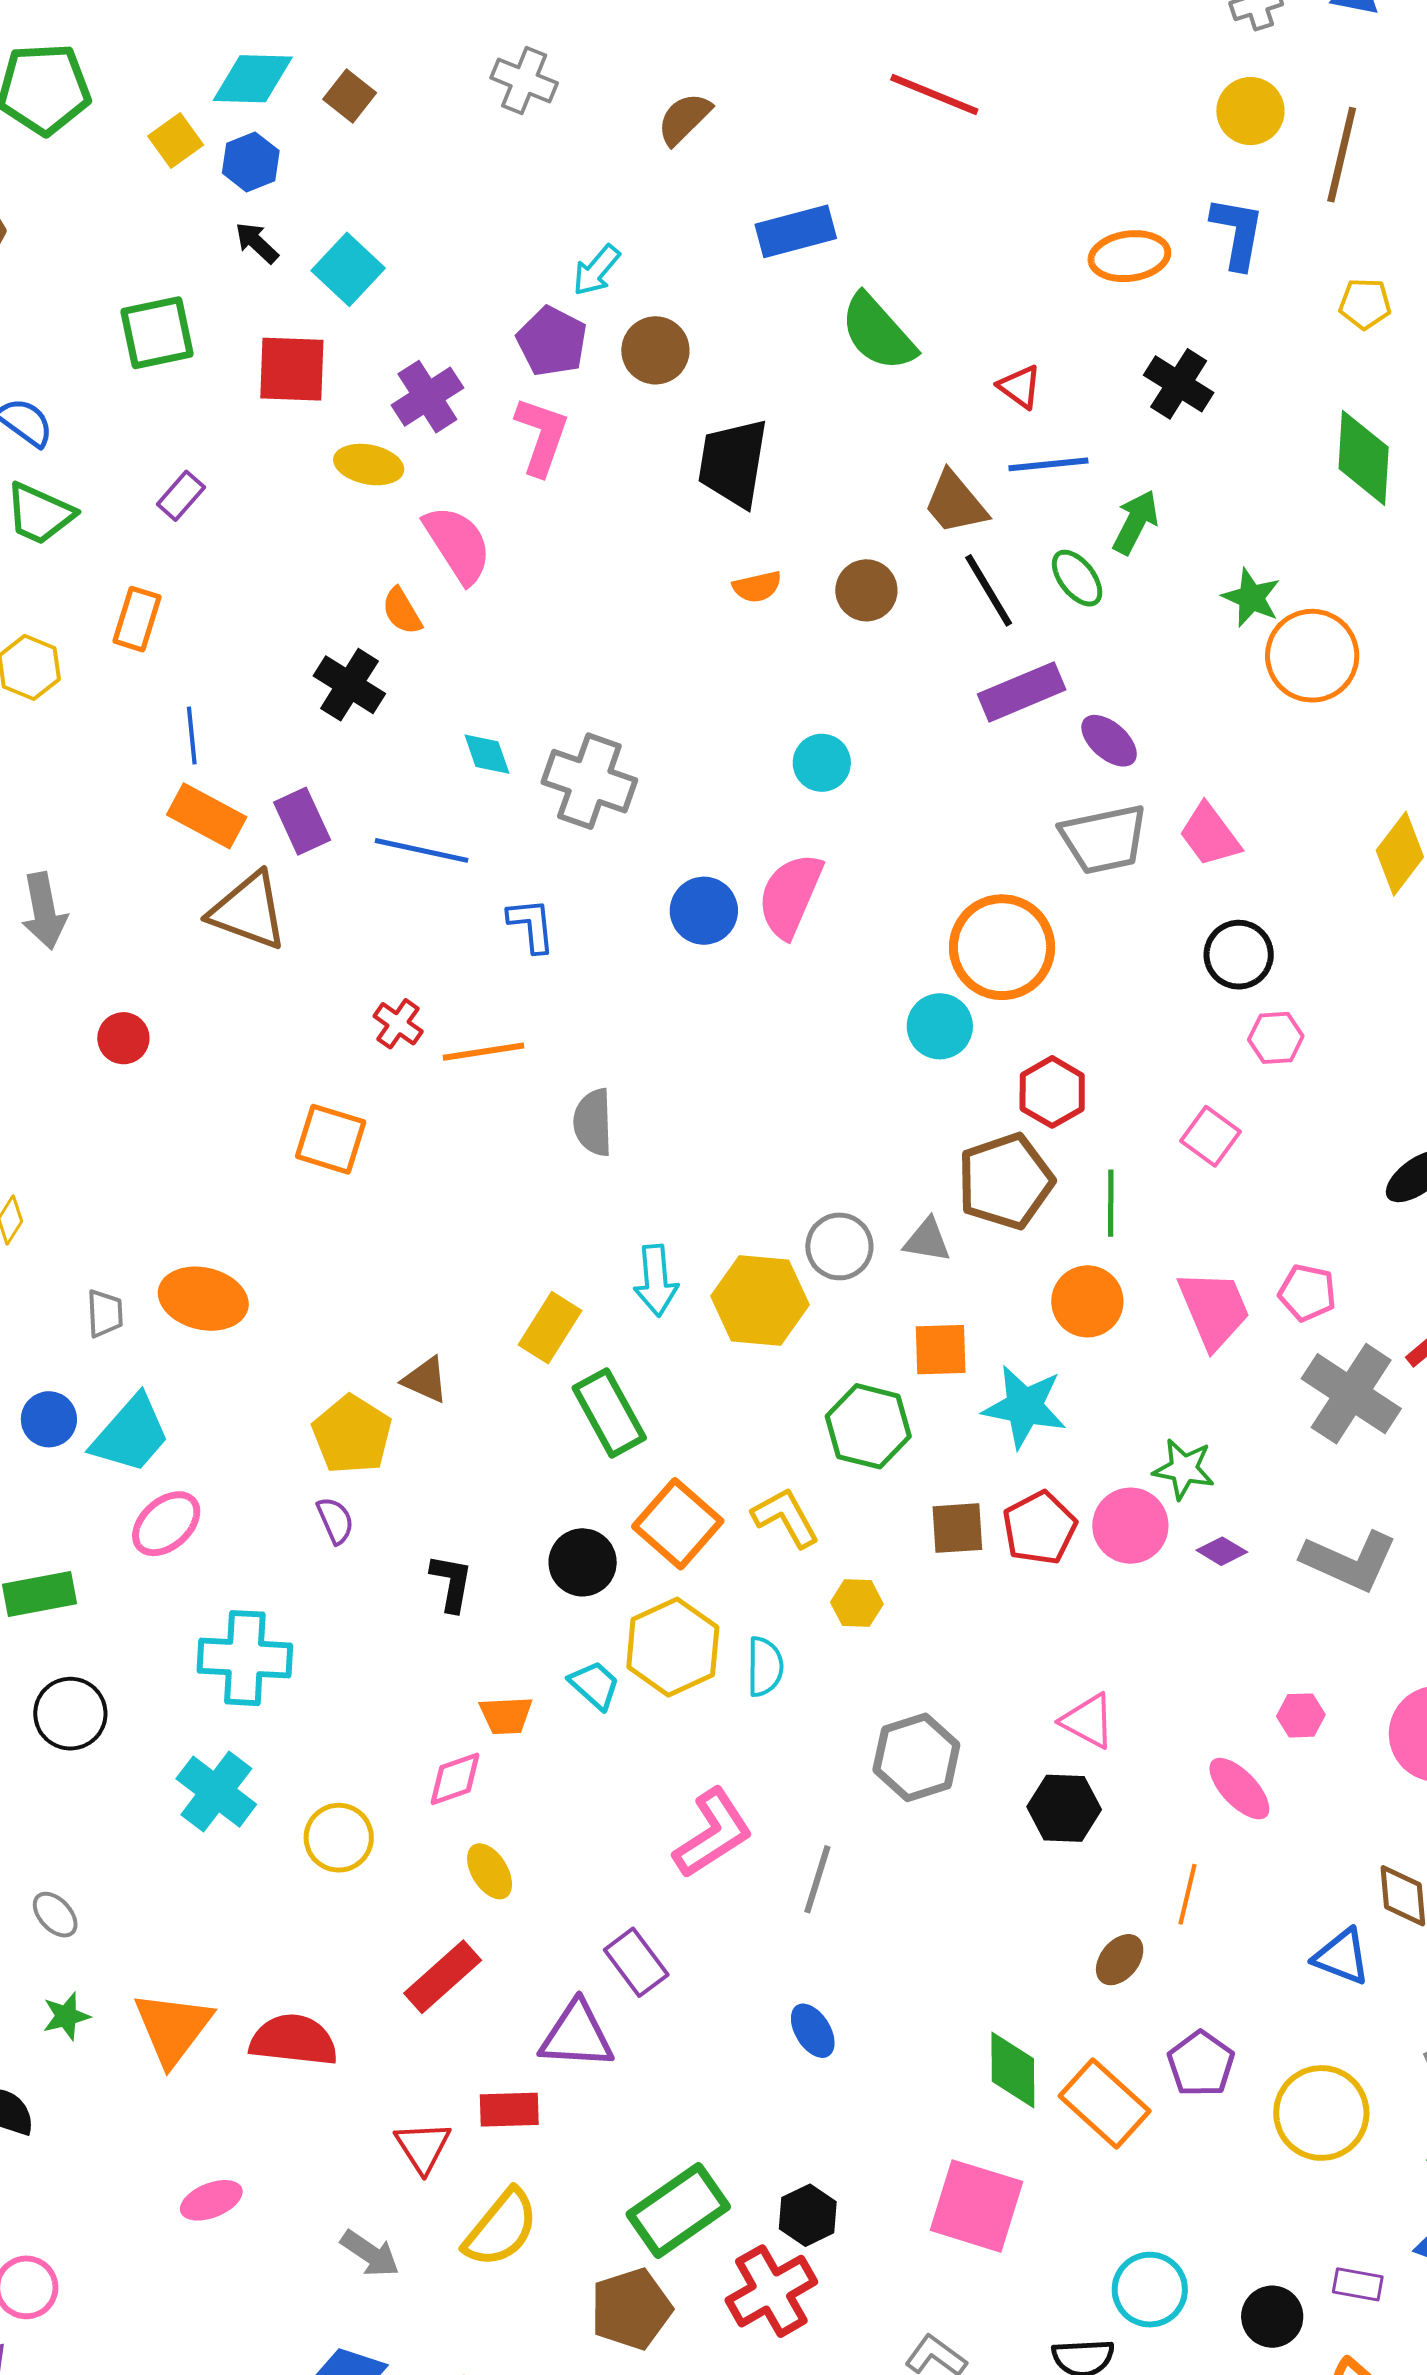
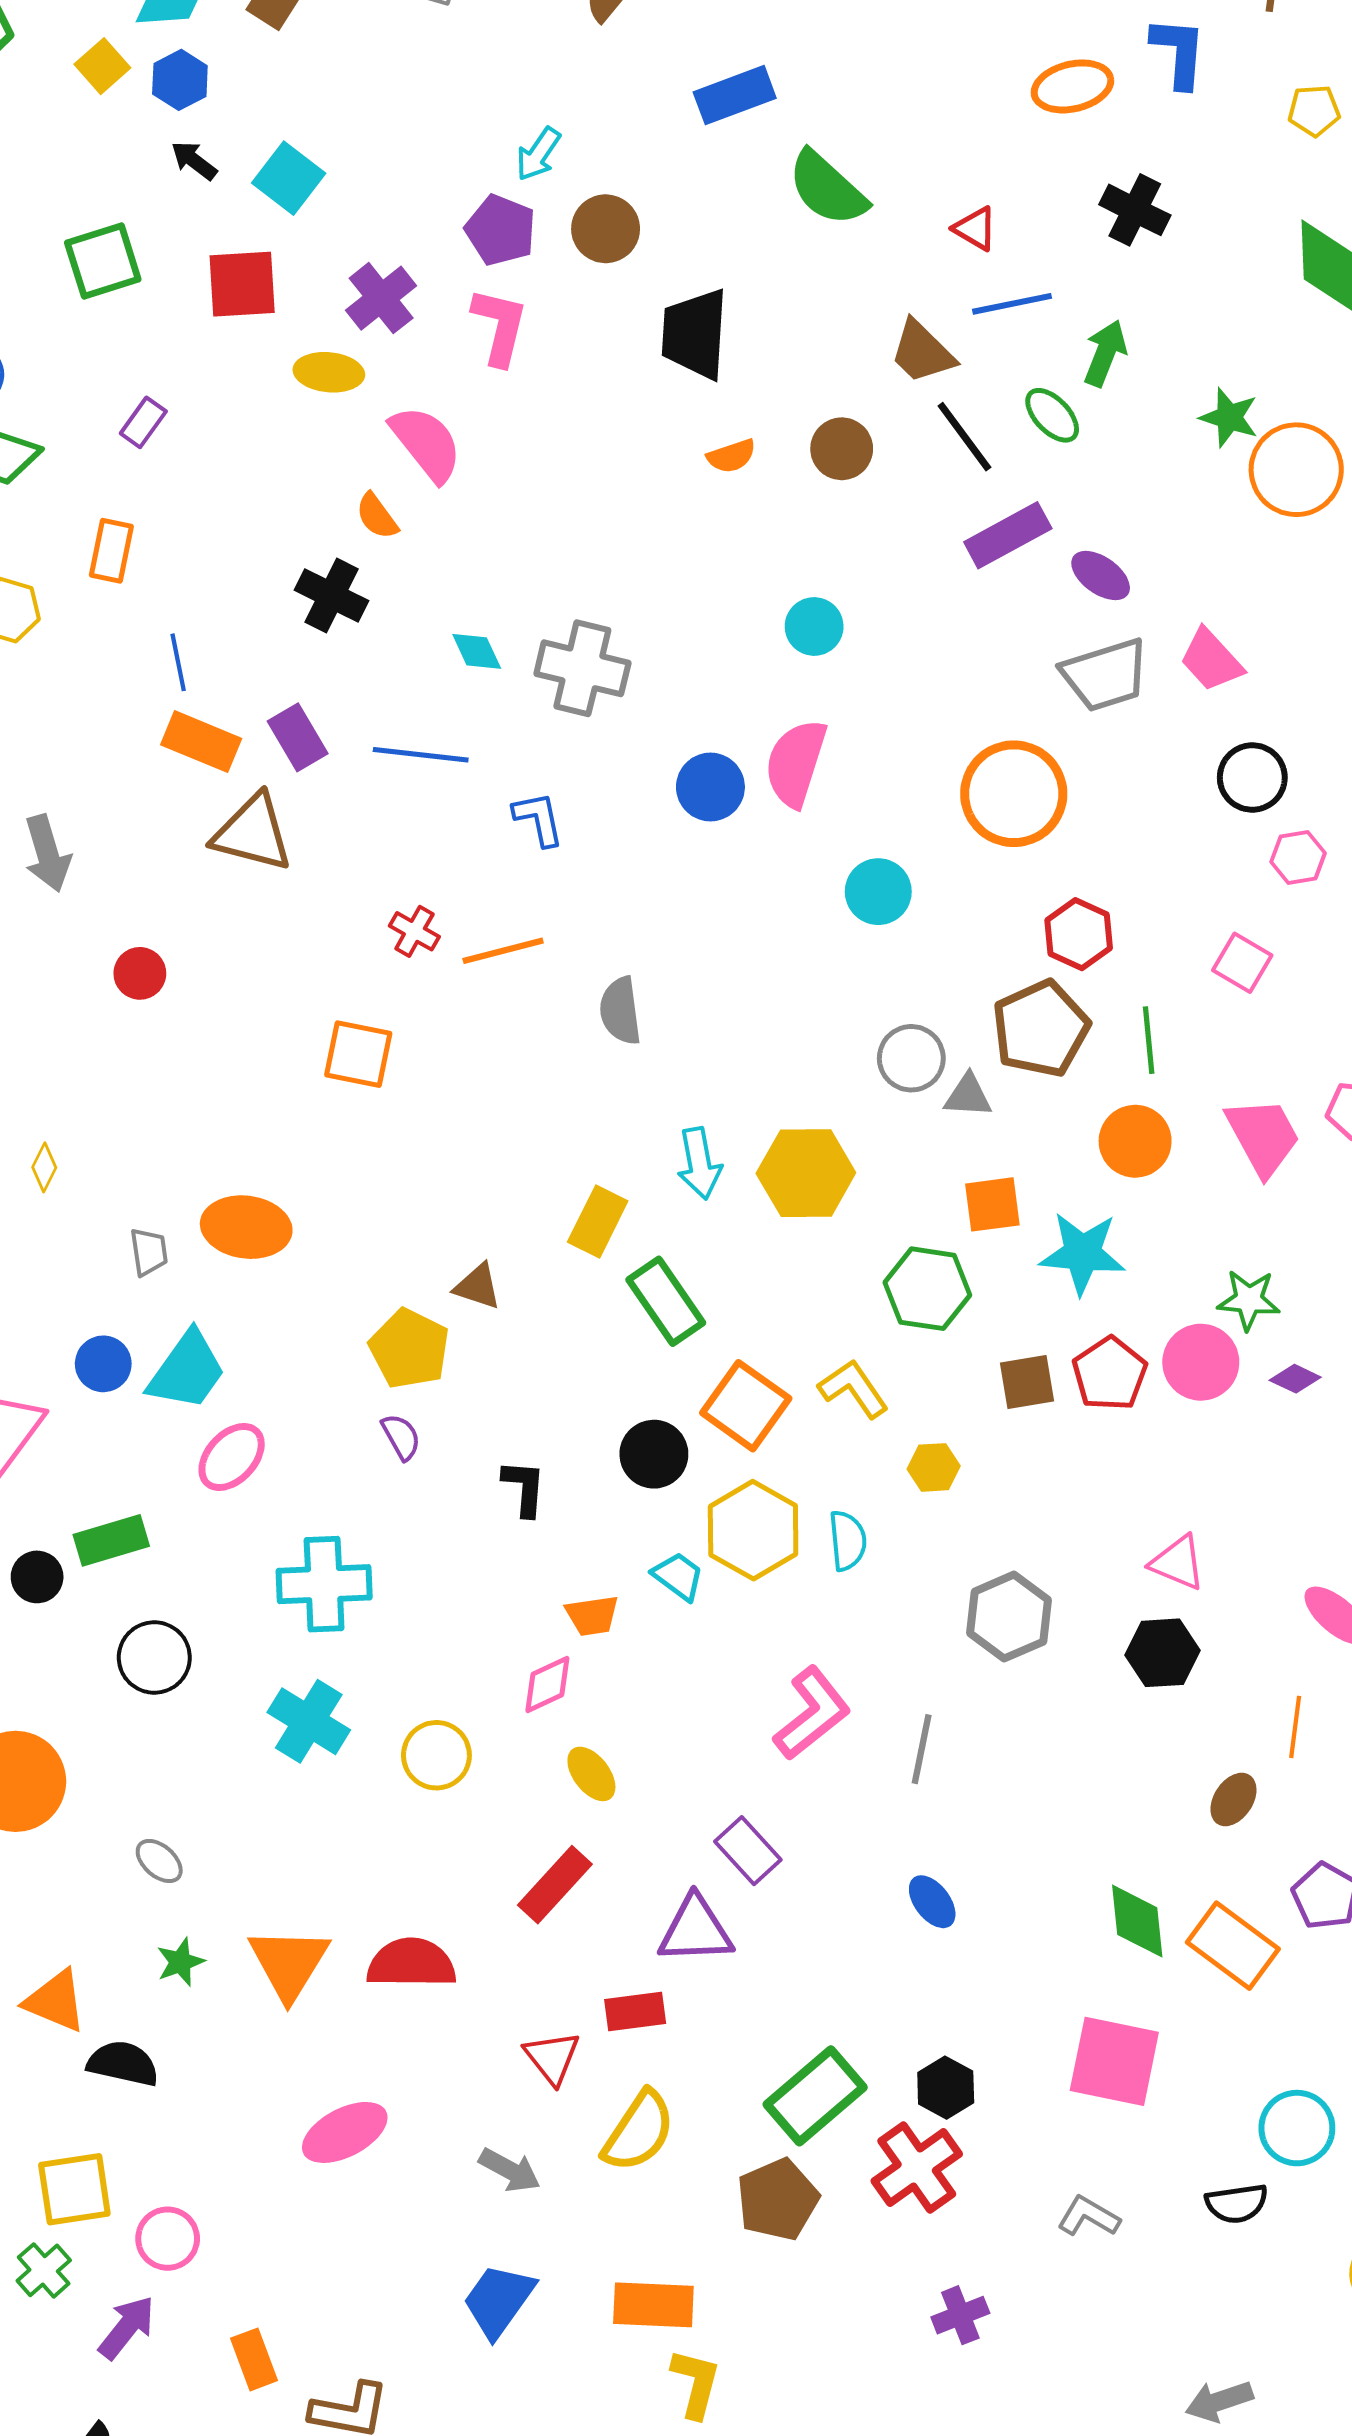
cyan circle: (940, 1026) -> (878, 892), moved
gray circle: (839, 1246) -> (911, 1058), moved
pink ellipse: (211, 2200) -> (345, 2132), size x1.4

